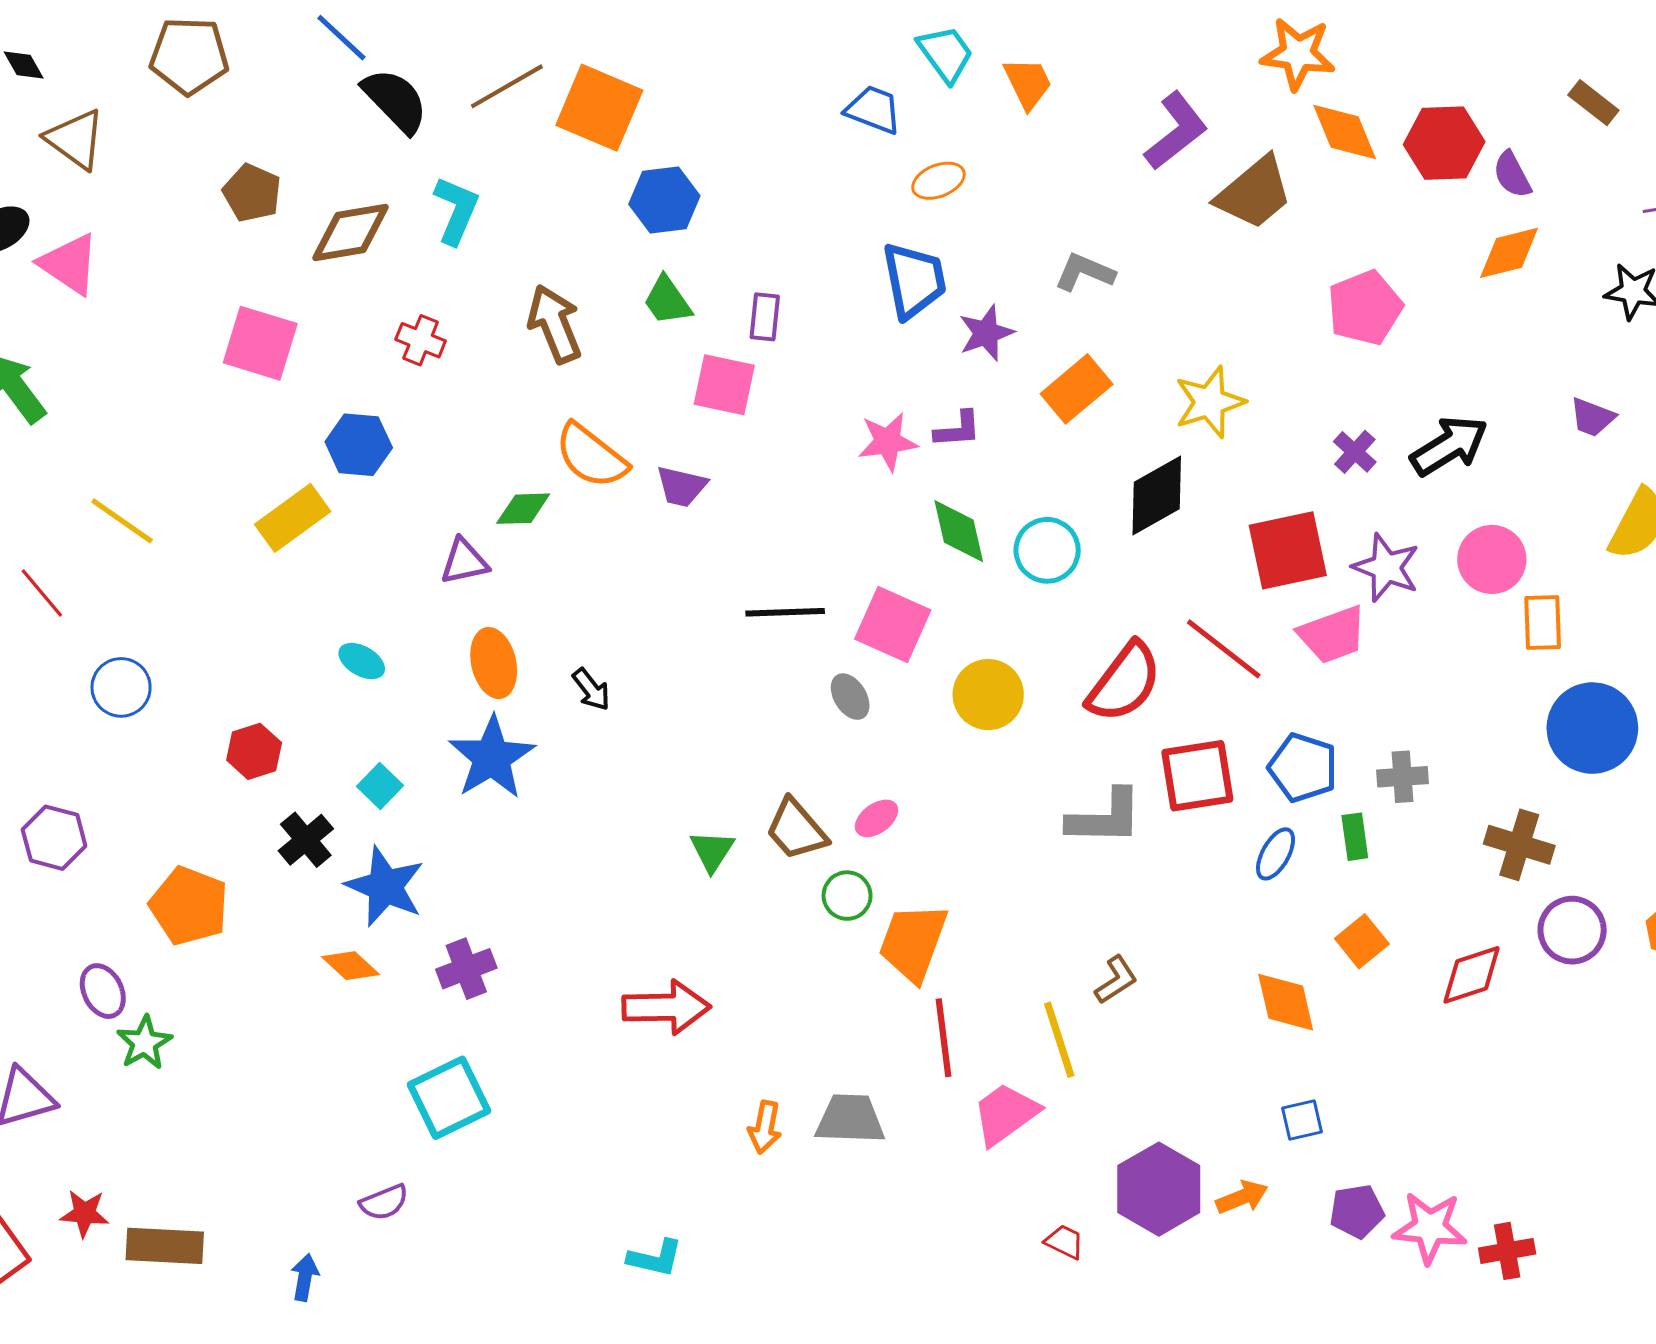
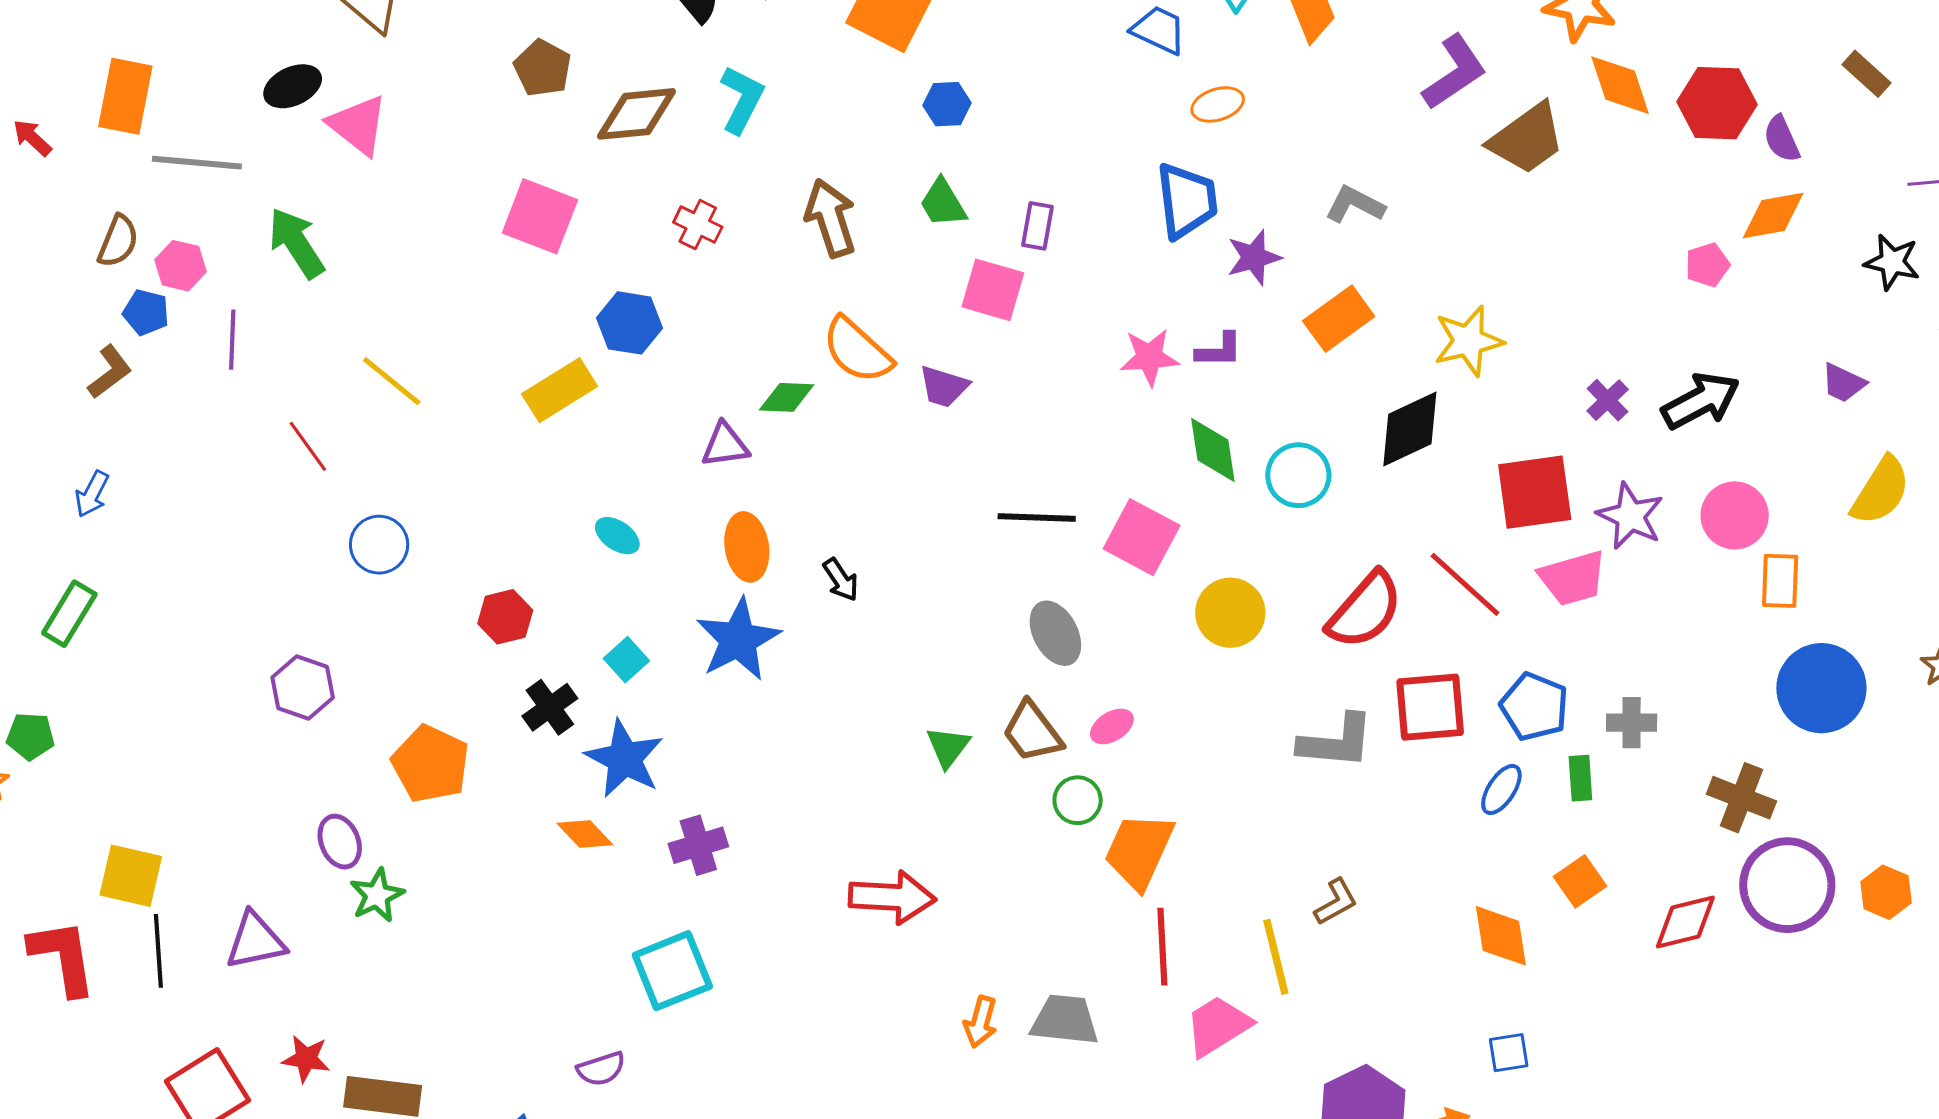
blue hexagon: (664, 200) -> (947, 104), size x0.7
pink pentagon: (1365, 308) -> (1707, 265), moved, size x0.6
gray ellipse: (850, 697) -> (1055, 633), moved, size x1.4
purple circle: (1572, 930) -> (1787, 885), size x1.4

